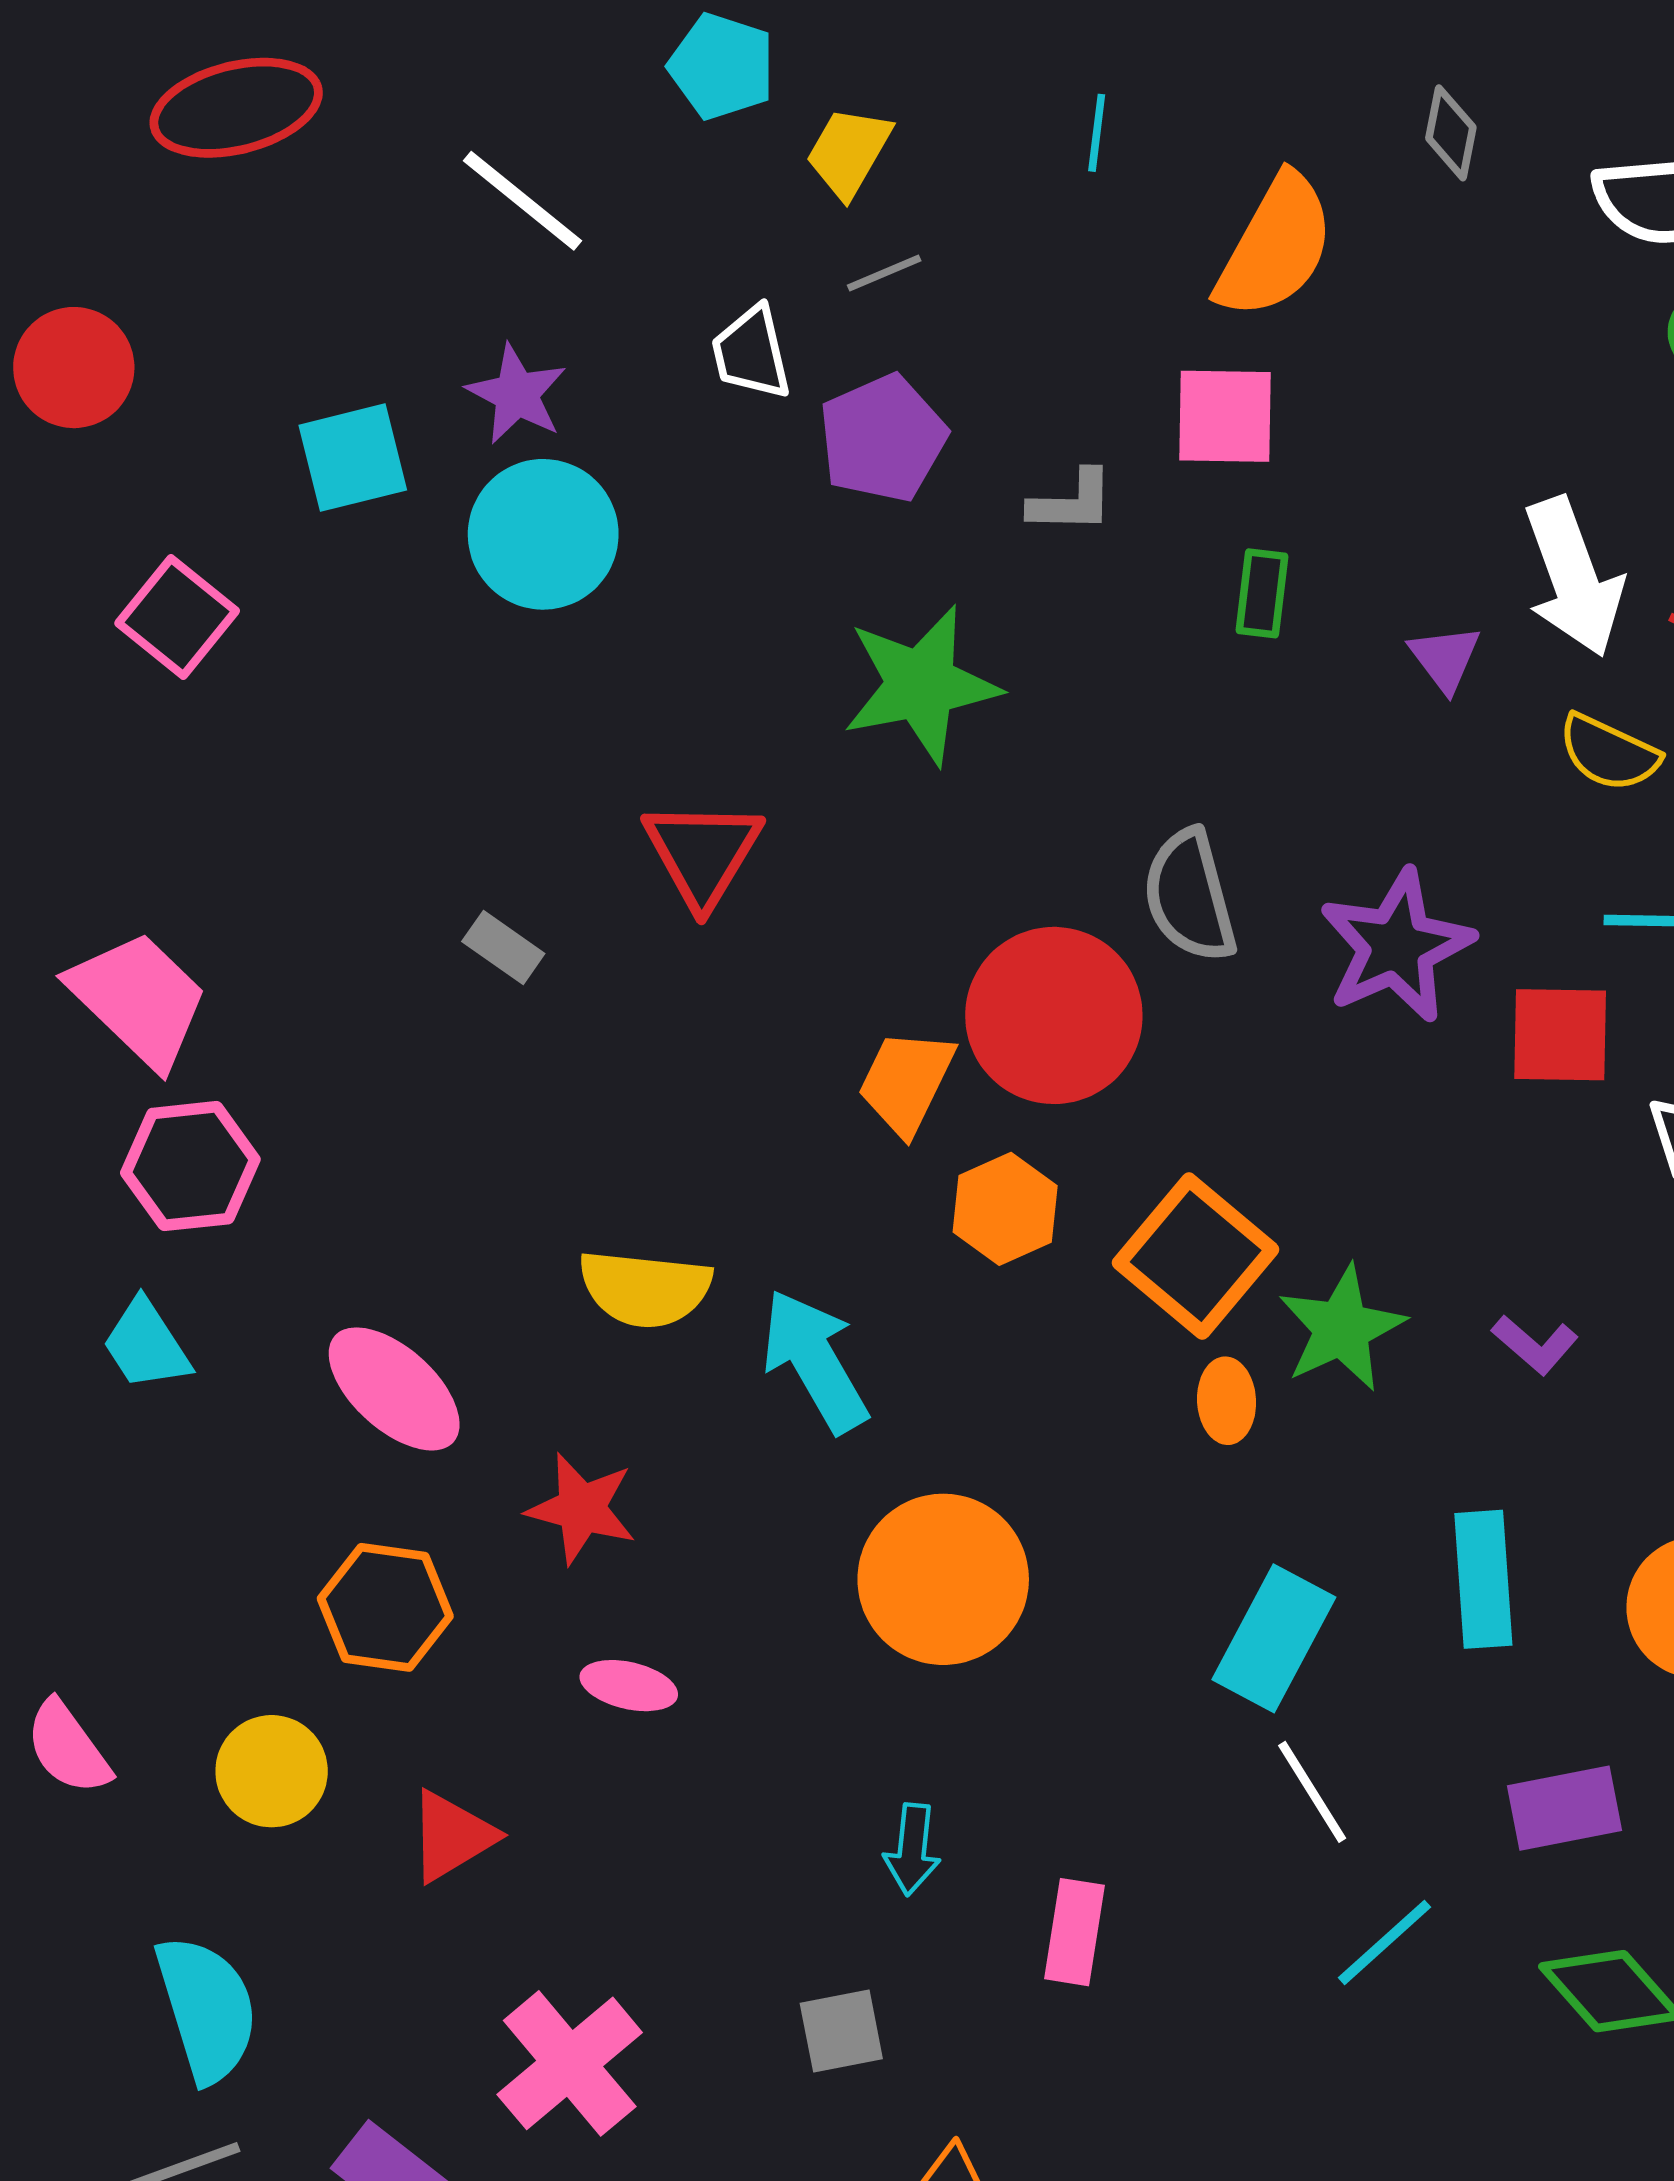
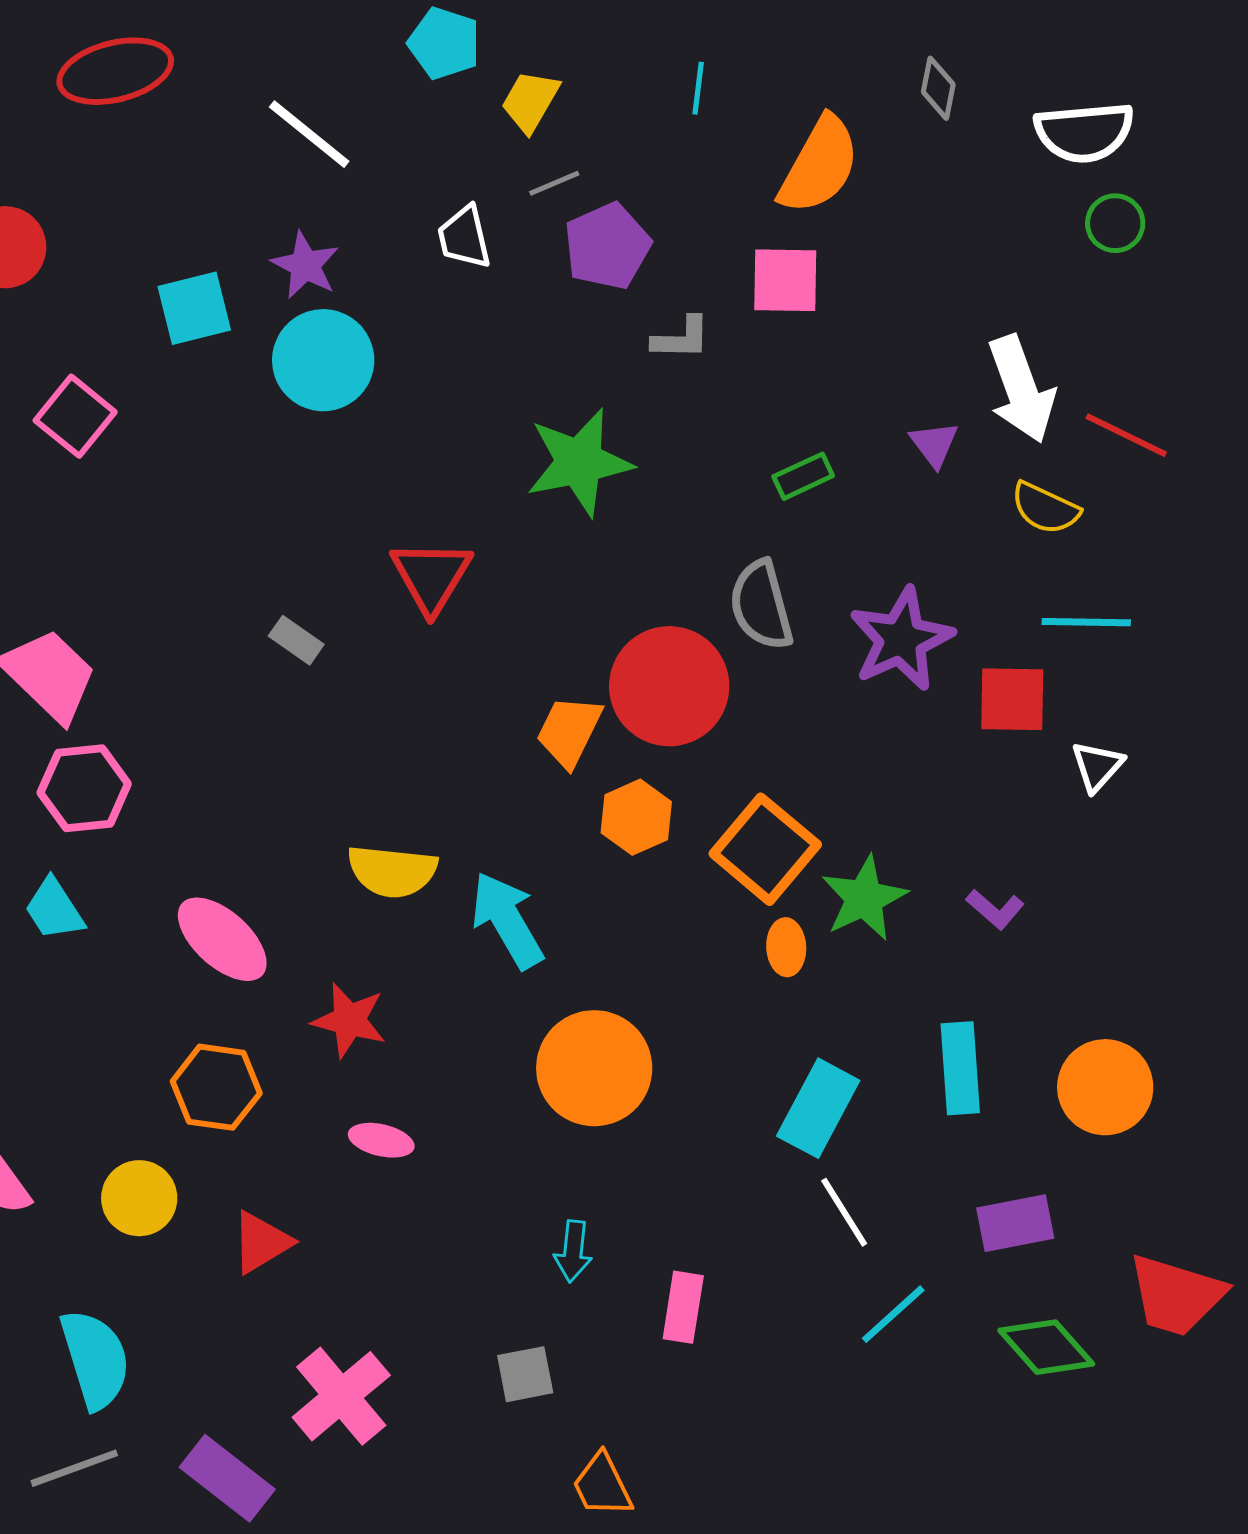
purple pentagon: (883, 438) -> (607, 246), moved
green rectangle: (1262, 593) -> (803, 476), moved, turned 58

